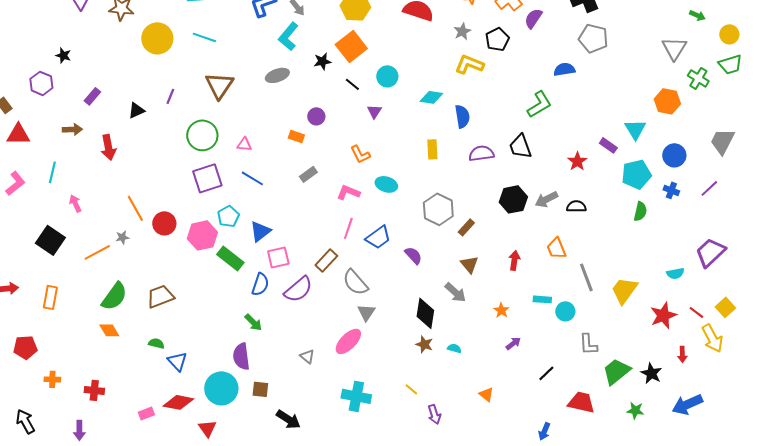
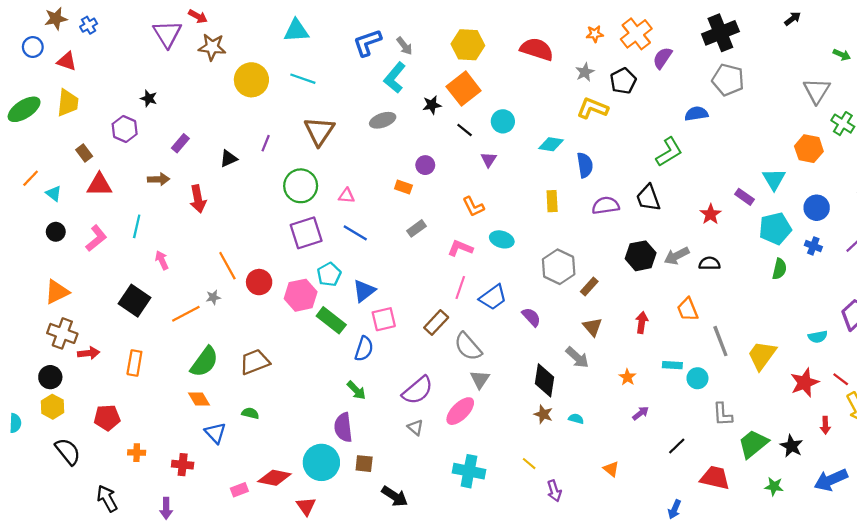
purple semicircle: (298, 289) -> (418, 390), moved
blue triangle: (177, 361) -> (215, 433), moved

